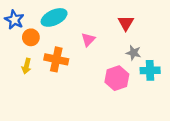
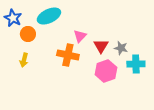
red triangle: (126, 23) -> (101, 46), moved
orange cross: (56, 59) -> (68, 55), moved

